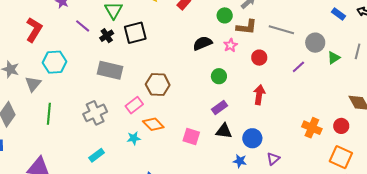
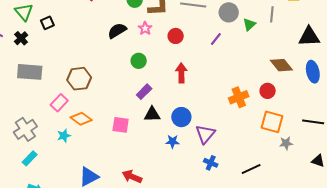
black square: (135, 33) -> (47, 23), moved, size x0.6
gray cross: (95, 113) -> (25, 129), moved
orange cross: (312, 128) -> (239, 97), turned -36
purple triangle: (273, 159) -> (205, 134), size x1.5

